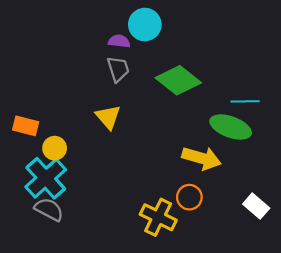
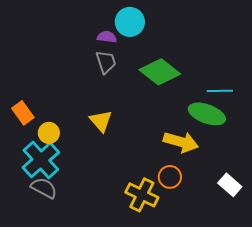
yellow triangle: (108, 117) -> (101, 121), moved
orange rectangle: (26, 126) -> (23, 113), turned 40

